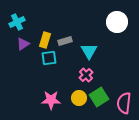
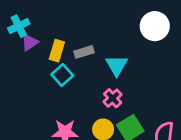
purple triangle: (23, 44) -> (30, 42), moved
cyan square: (49, 58) -> (62, 75), turned -35

